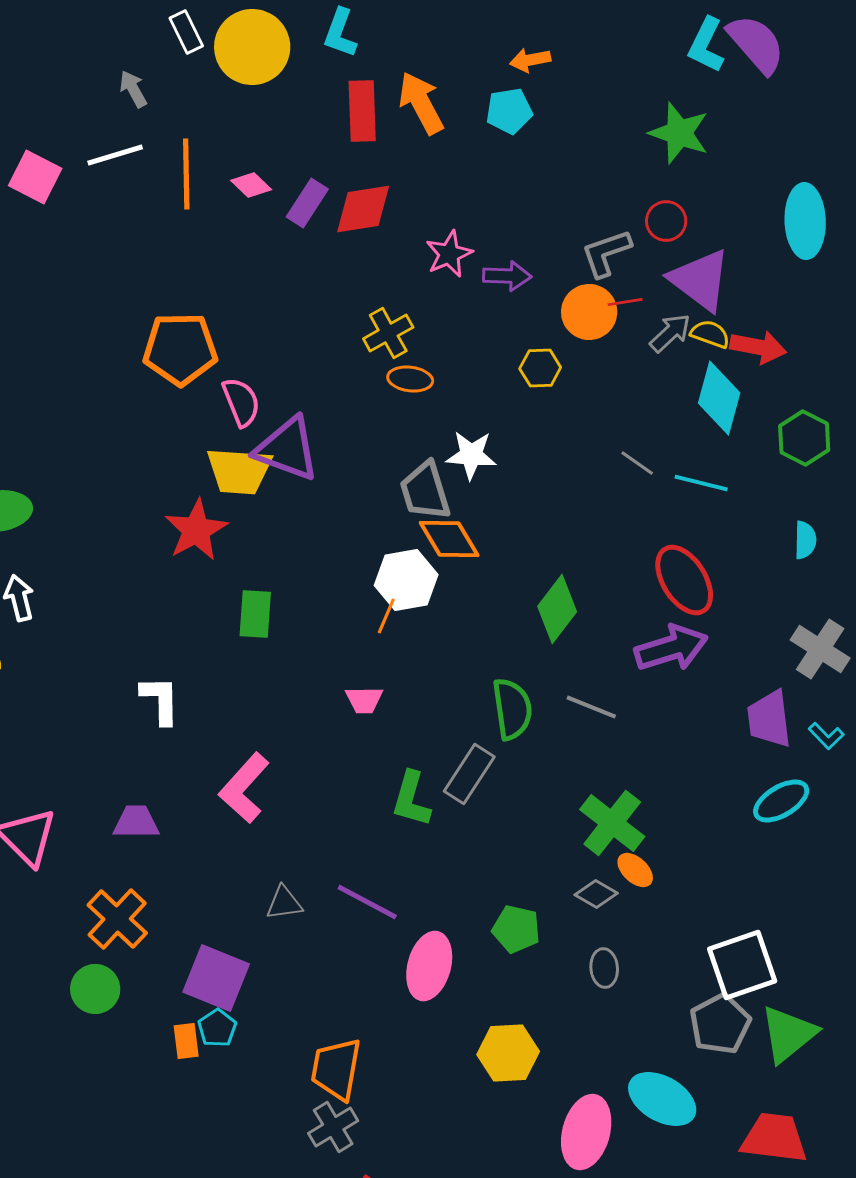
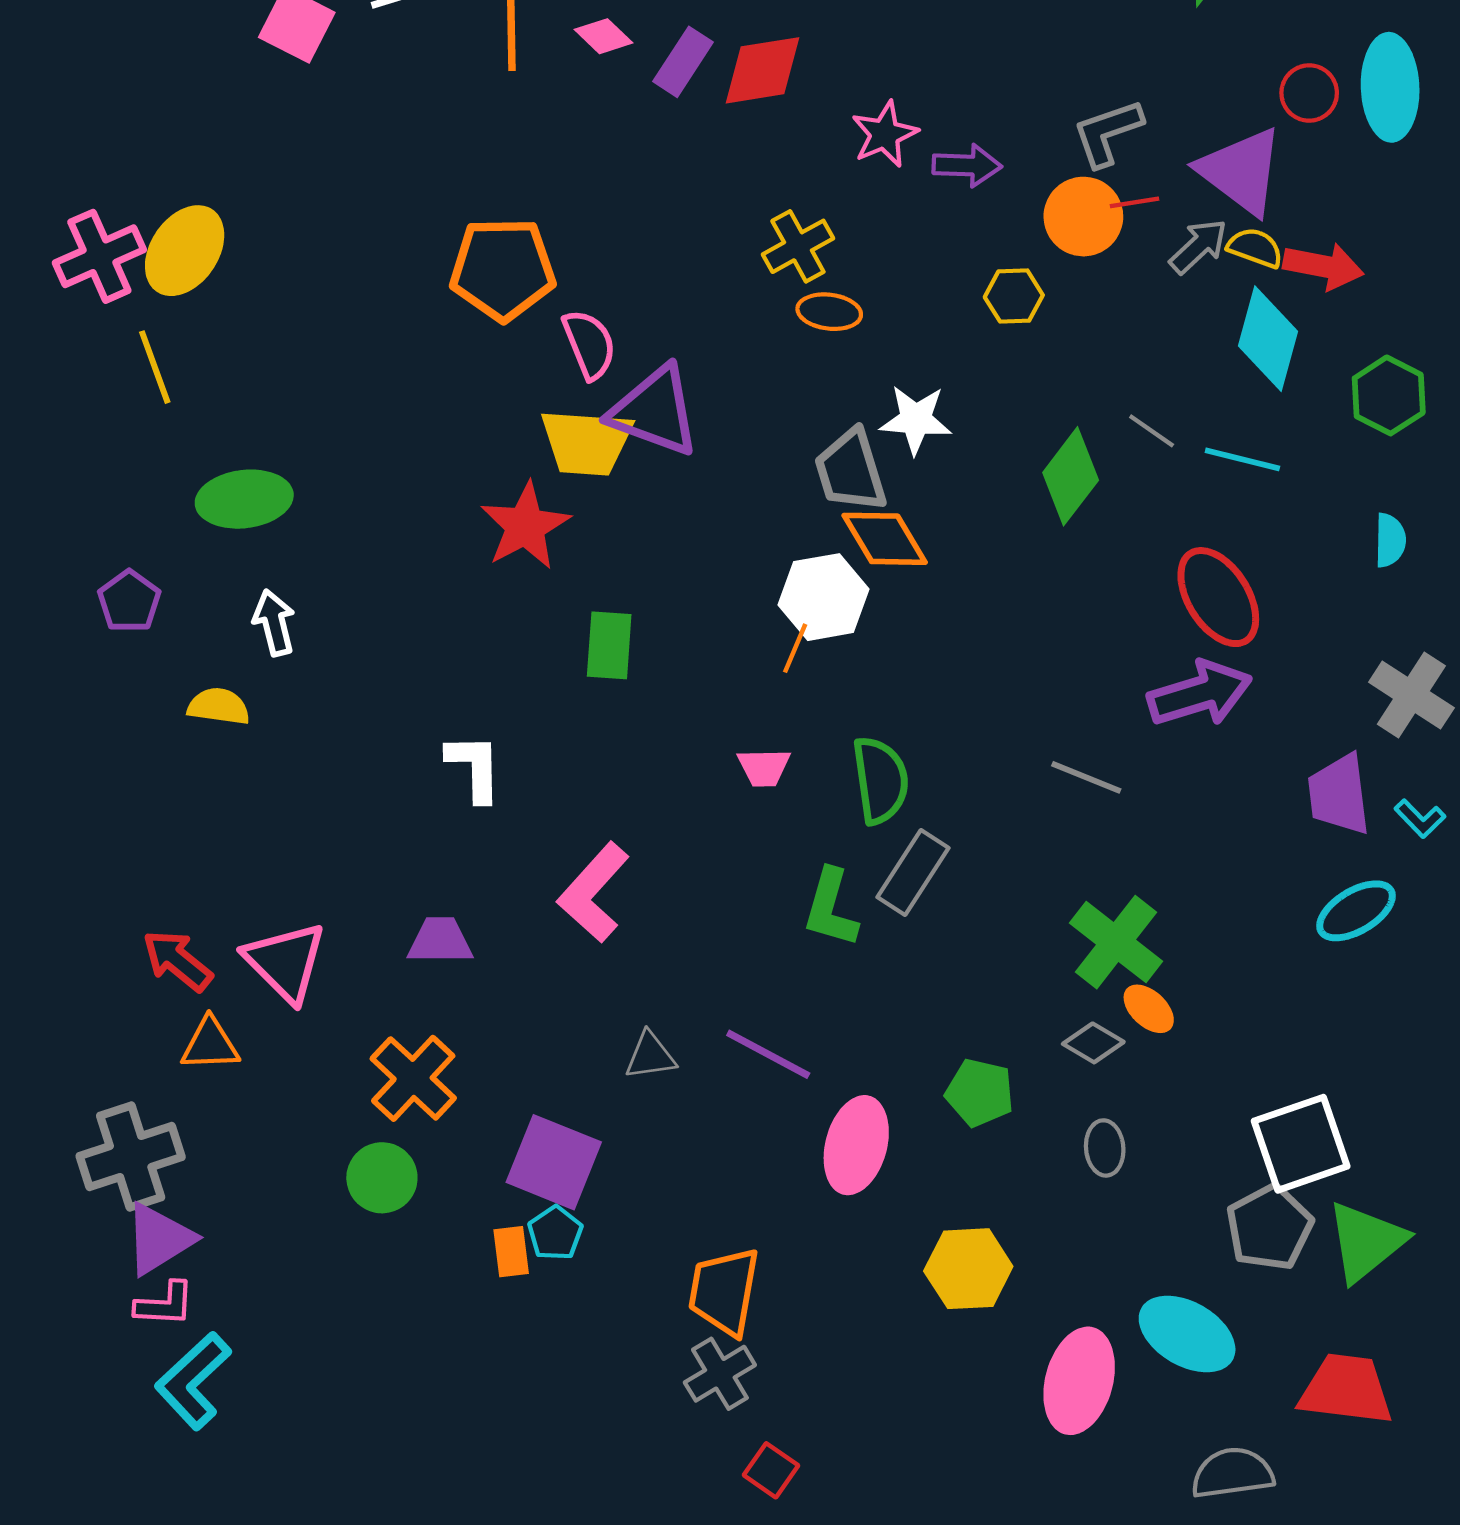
red circle: (666, 221) -> (1309, 93), moved
green diamond: (557, 609) -> (1071, 476), moved
green semicircle: (512, 709) -> (880, 780), moved

